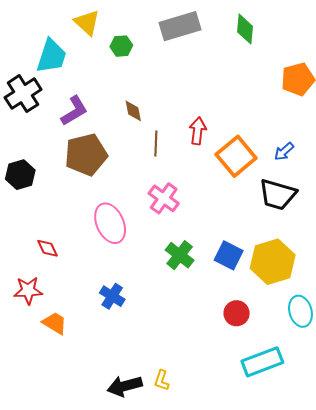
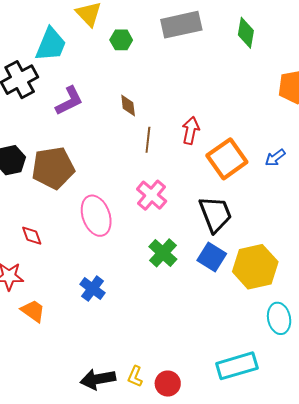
brown pentagon: (86, 155) -> (53, 168), moved
black trapezoid: (278, 195) -> (215, 214), moved, turned -132
red circle: (237, 313) -> (168, 384), moved

